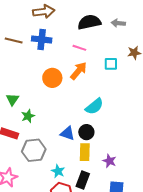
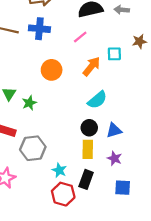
pink line: (79, 48) -> (80, 37), turned -56
orange arrow: (79, 71) -> (91, 66), moved
green star: (28, 116) -> (29, 103), moved
blue triangle: (67, 133) -> (114, 130), moved, turned -35

